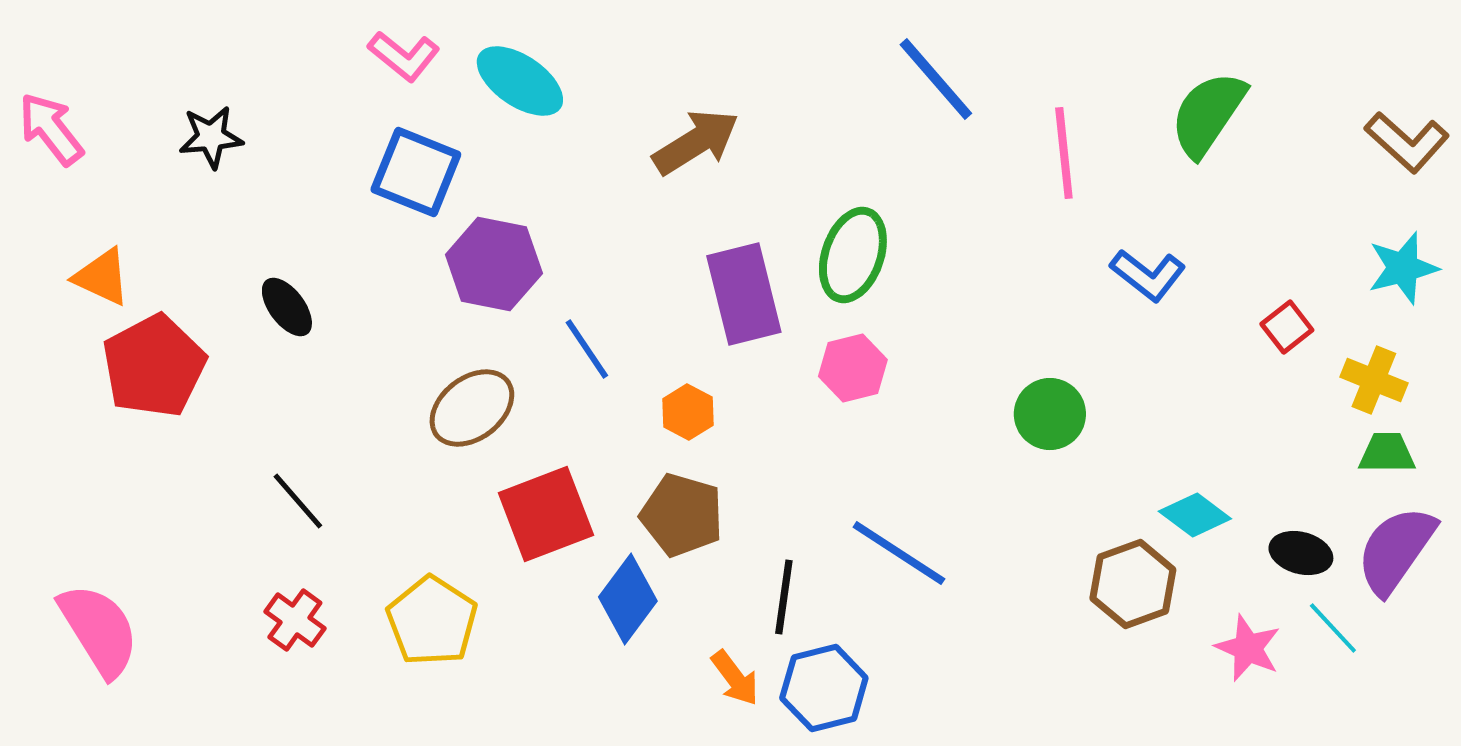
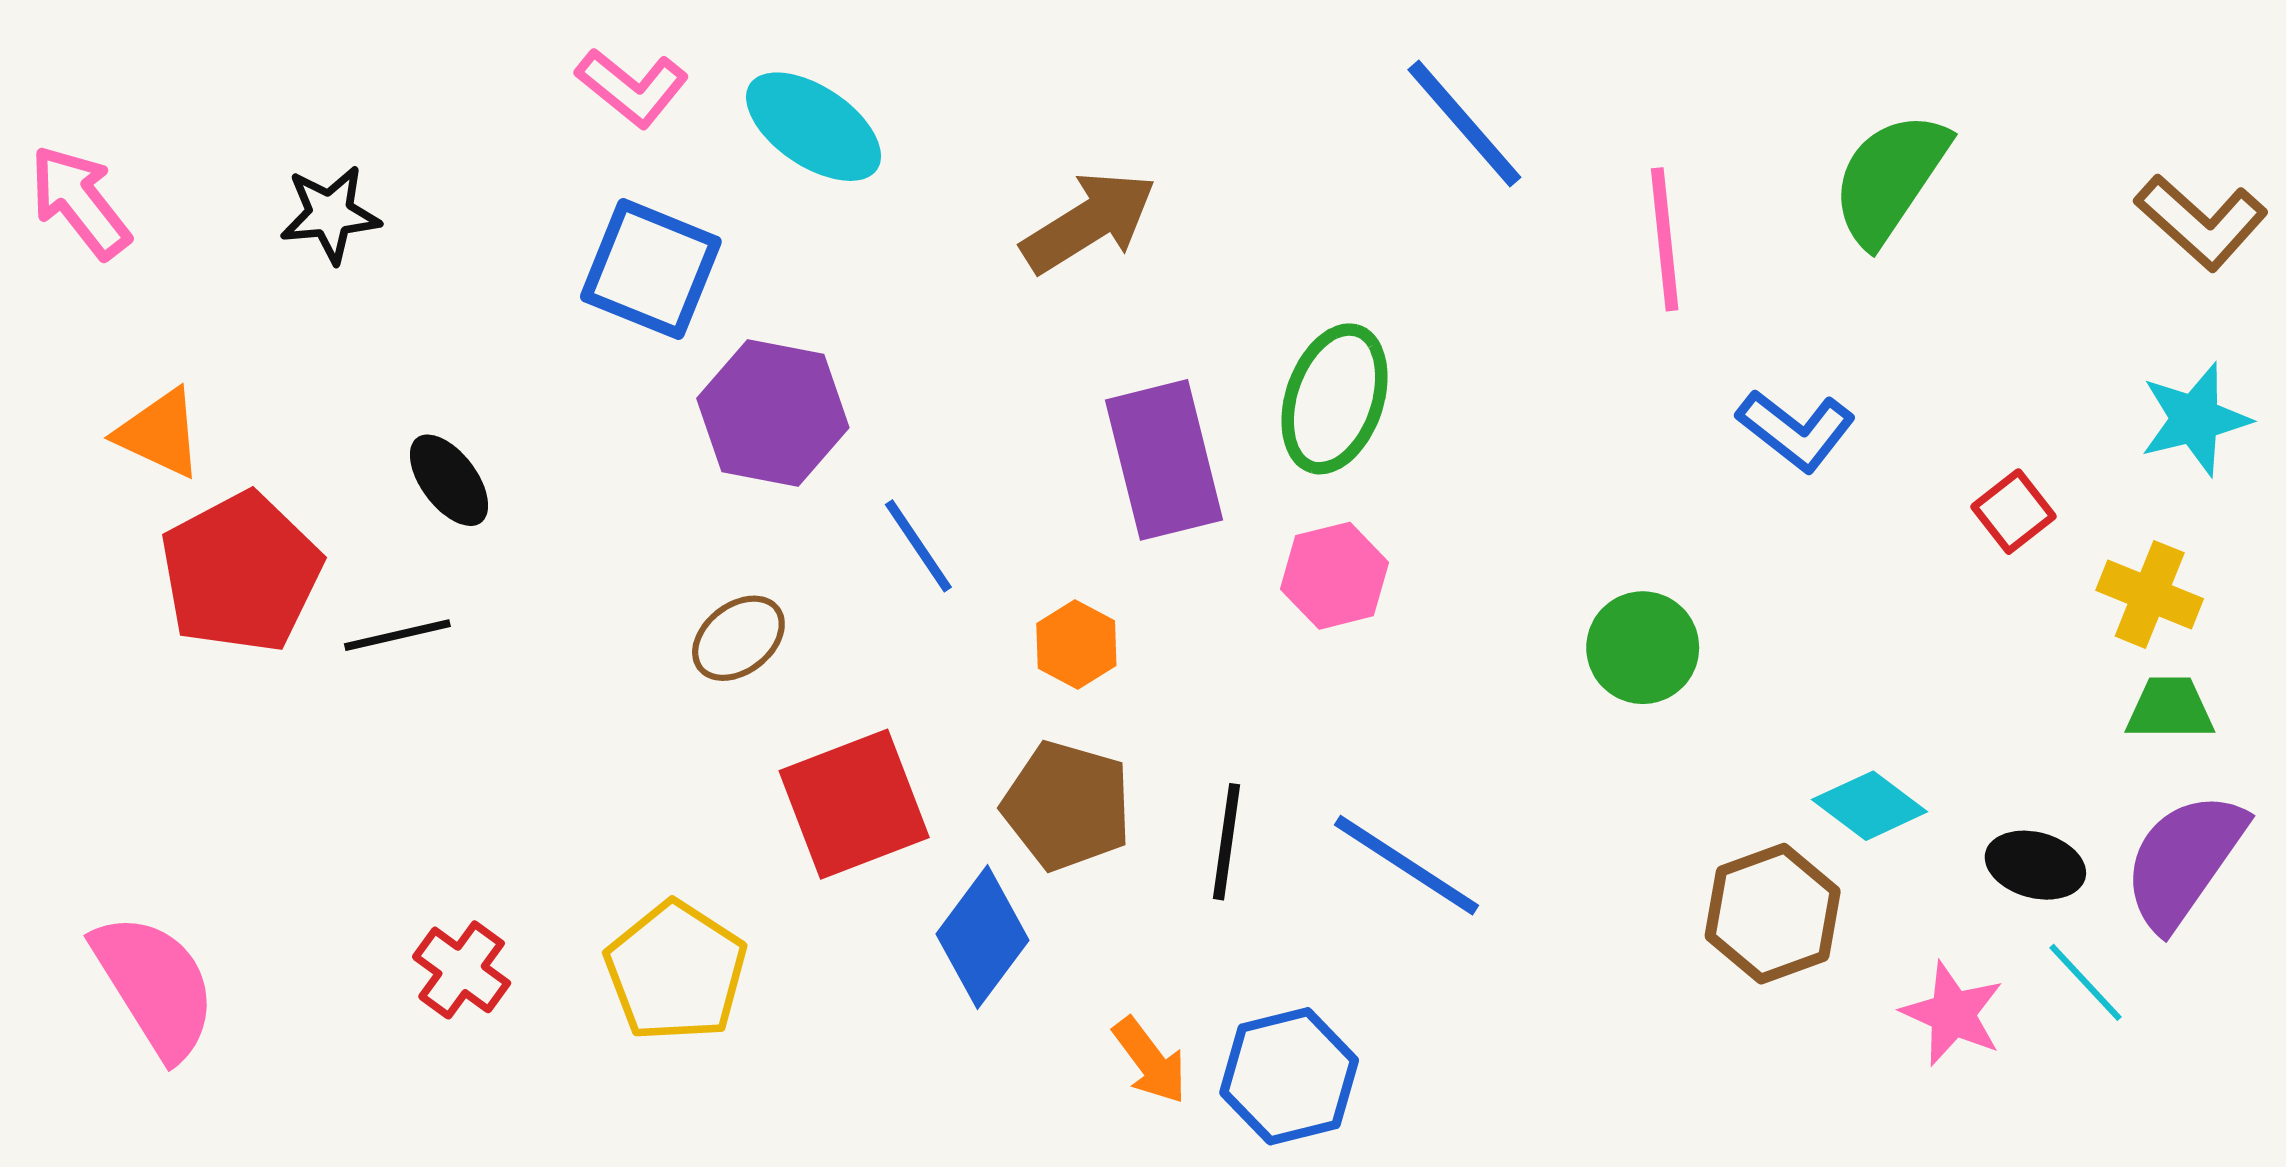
brown ellipse: (472, 408) -> (738, 638), size x0.7
black line: (298, 501) -> (397, 635), moved, turned -62
black line: (784, 597) -> (1227, 842), moved

